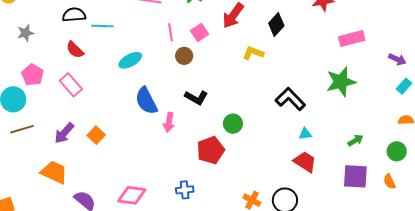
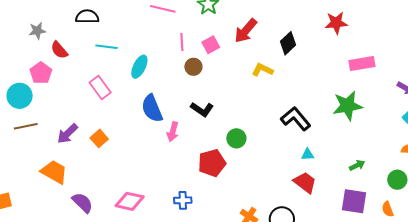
cyan line: (102, 26) -> (106, 47), moved
red semicircle: (75, 50) -> (59, 50), moved
cyan ellipse: (130, 60) -> (139, 67), turned -40
pink rectangle: (71, 85) -> (100, 87), moved

